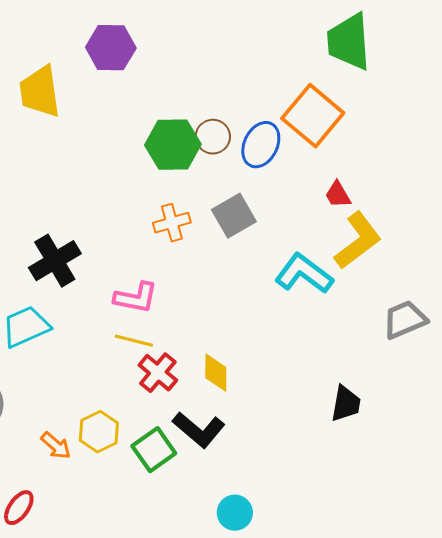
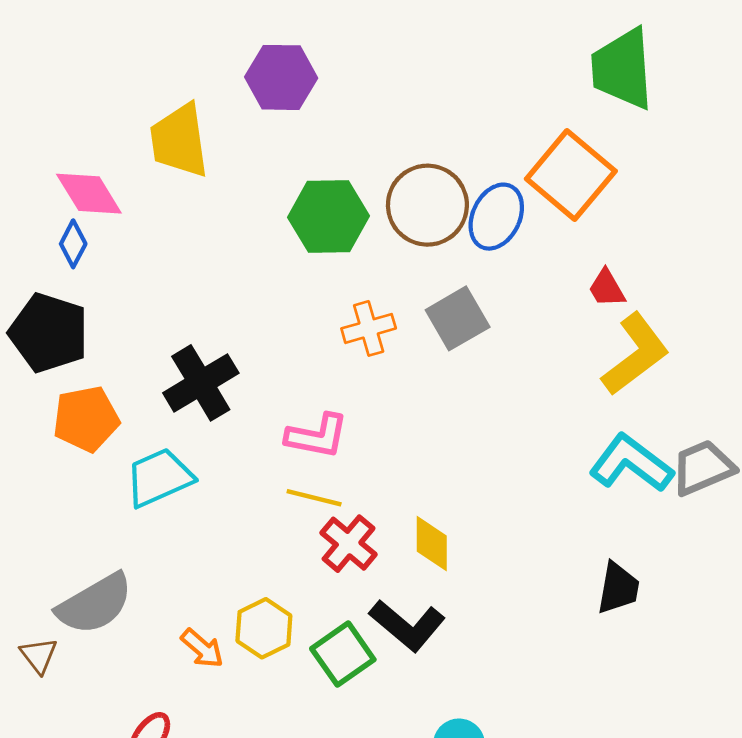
brown circle: (213, 137) -> (427, 205), size x1.6
green hexagon: (173, 145) -> (328, 217), moved
cyan L-shape: (304, 274) -> (631, 463), moved

